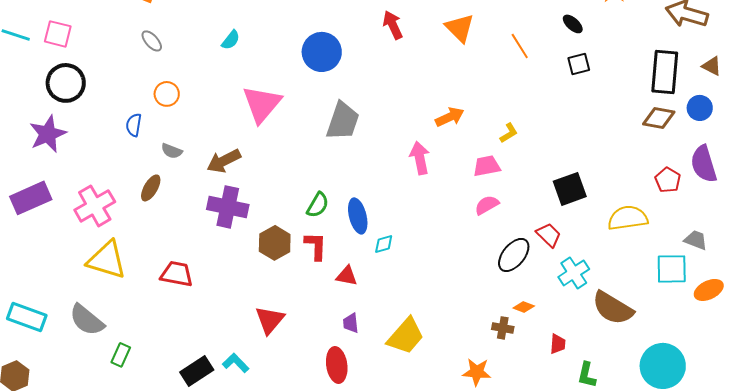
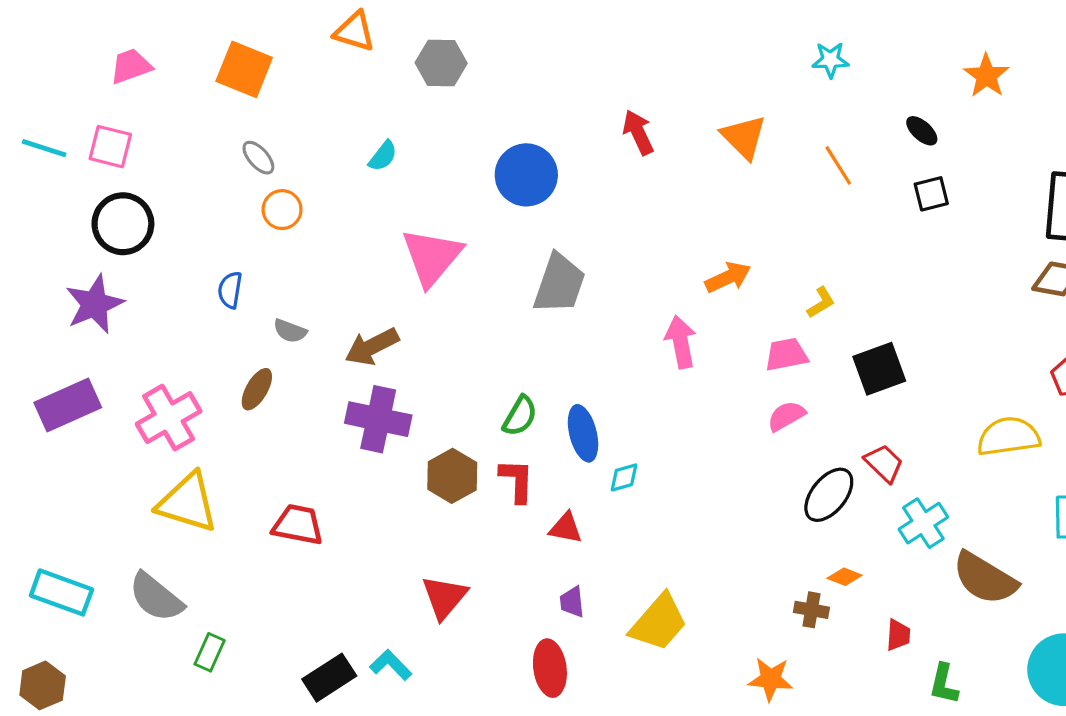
orange circle: (167, 94) -> (282, 210), moved
black square: (570, 189) -> (879, 369), moved

